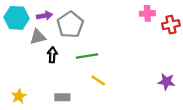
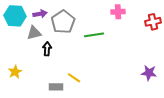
pink cross: (147, 13) -> (118, 12), moved
green line: (87, 56) -> (94, 35), moved
yellow line: (98, 81) -> (74, 78), moved
yellow star: (19, 96) -> (15, 72), moved

